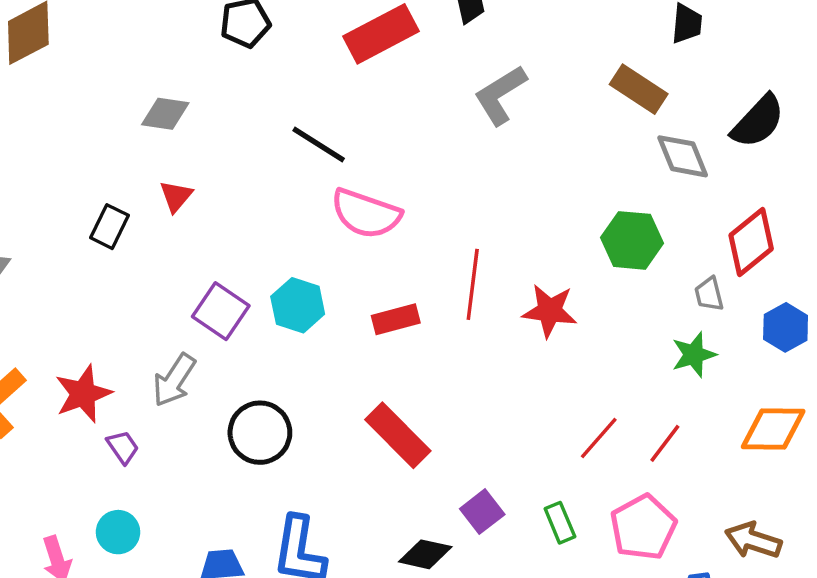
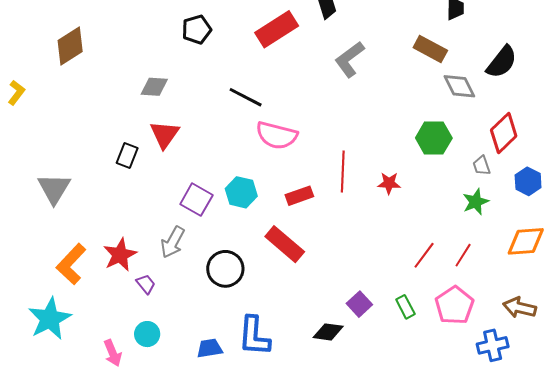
red triangle: (176, 196) -> (165, 134), size x1.5
red star: (550, 311) -> (389, 183), size x0.7
red rectangle: (398, 435) -> (285, 244), moved

